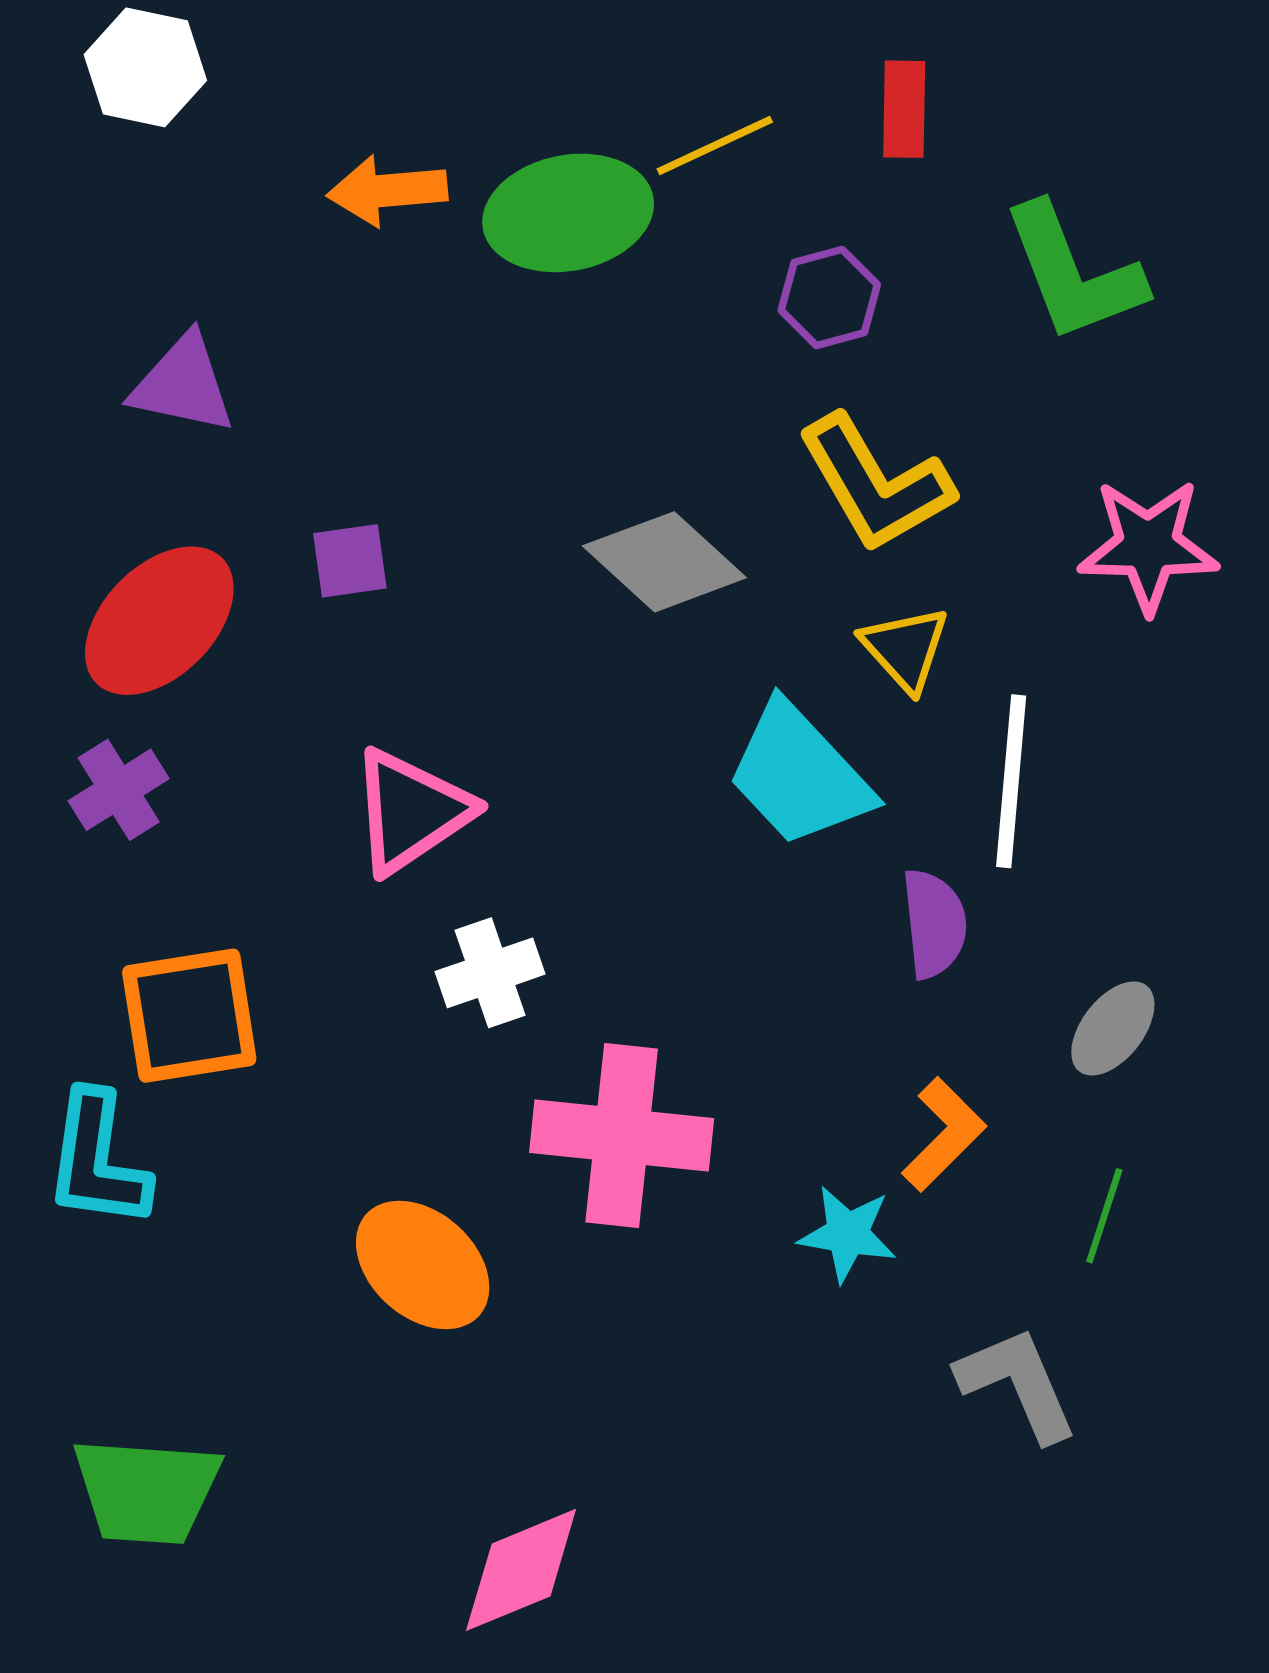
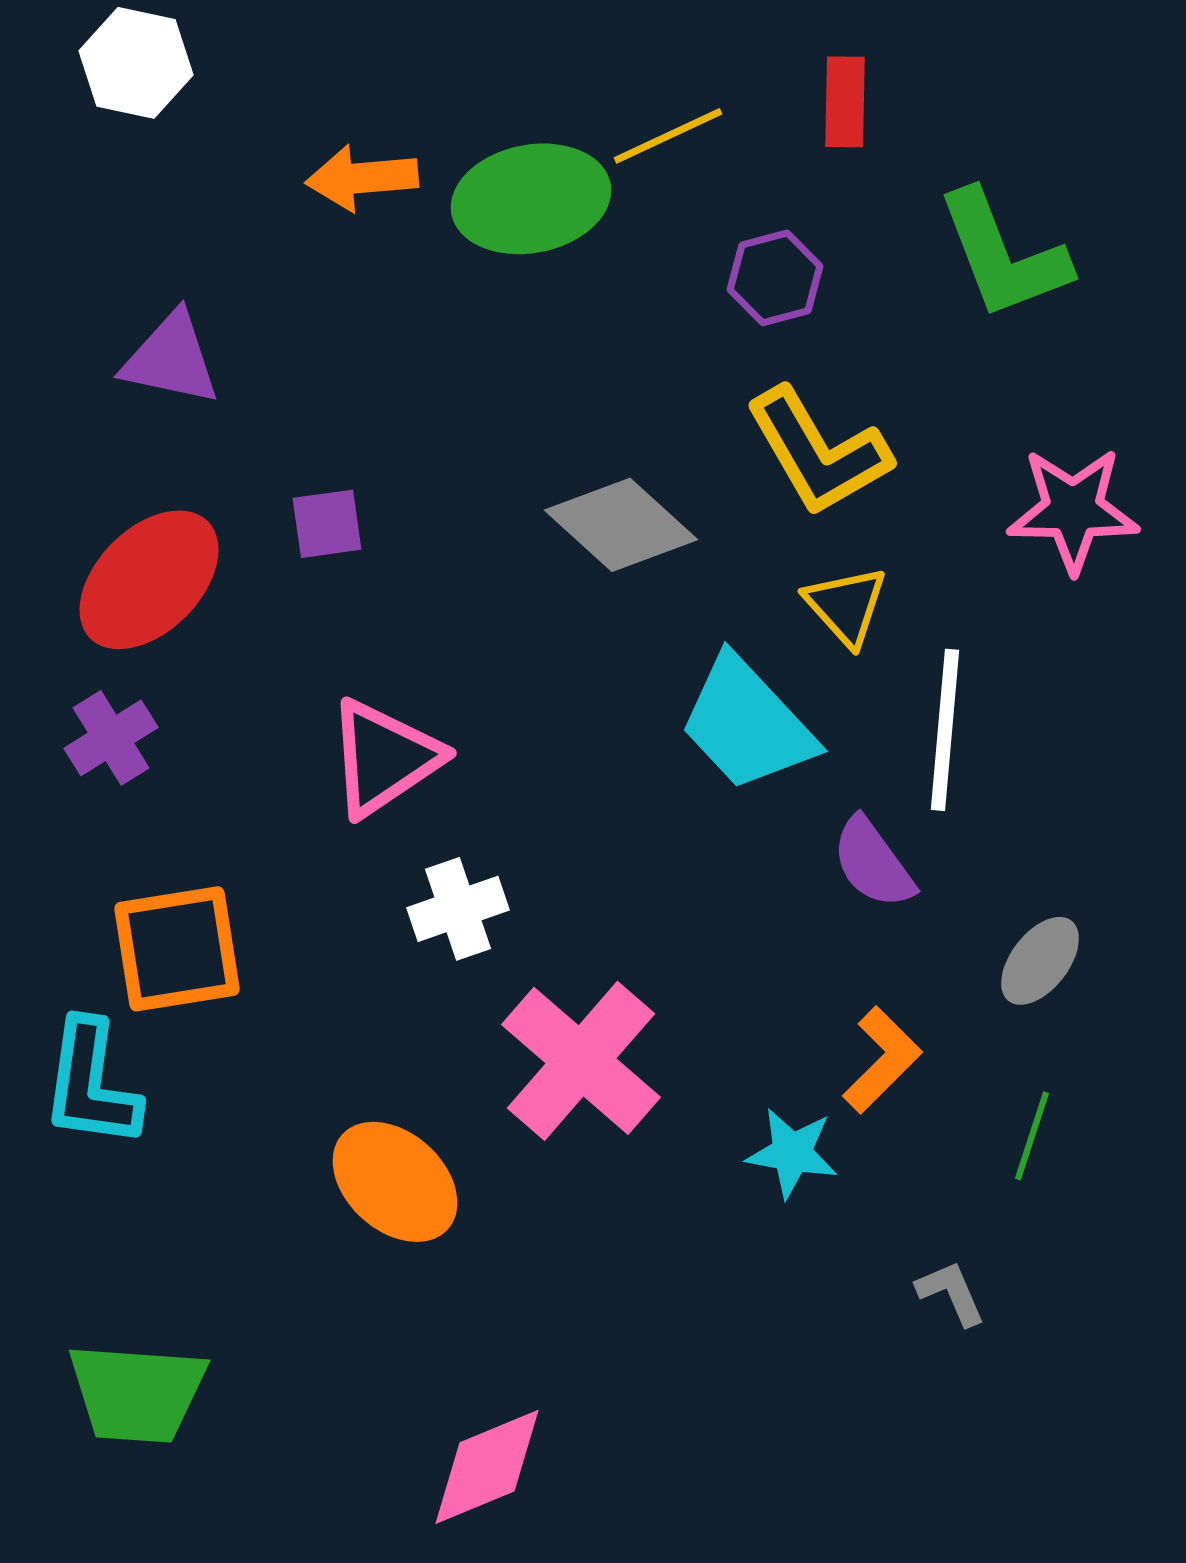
purple semicircle: (934, 924) -> (873, 863), turned 150
pink cross: (622, 1135) -> (581, 1061), turned 35
gray L-shape: (1018, 1384) -> (951, 1293), size x0.6

